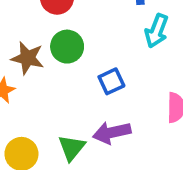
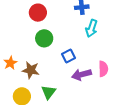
brown star: (28, 58) -> (31, 70), moved
purple arrow: (112, 133) -> (82, 75), moved

